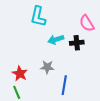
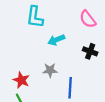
black cross: (77, 43) -> (90, 51), moved, turned 32

